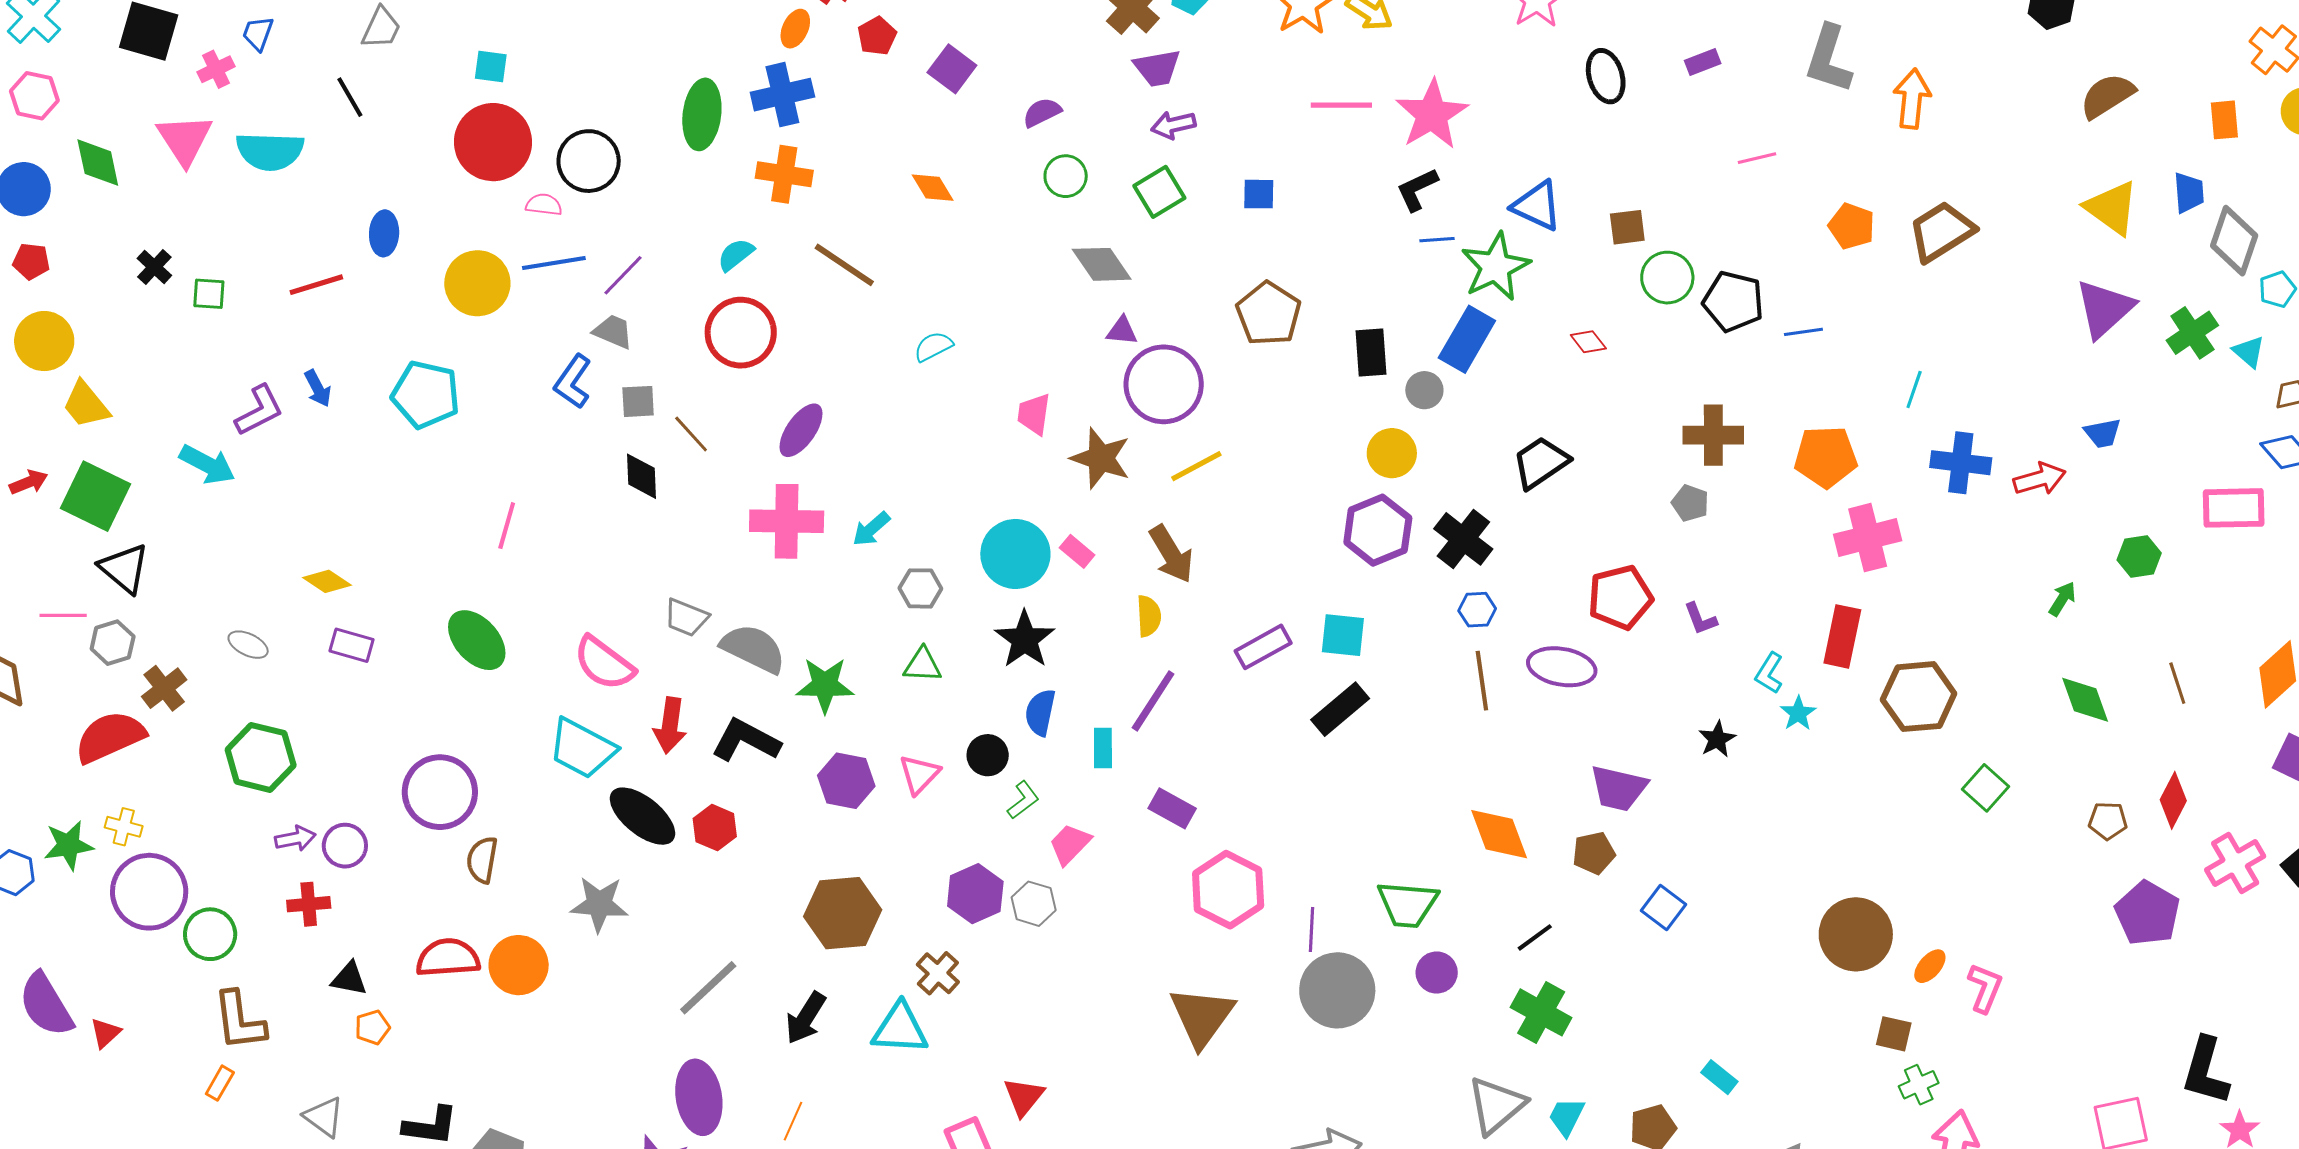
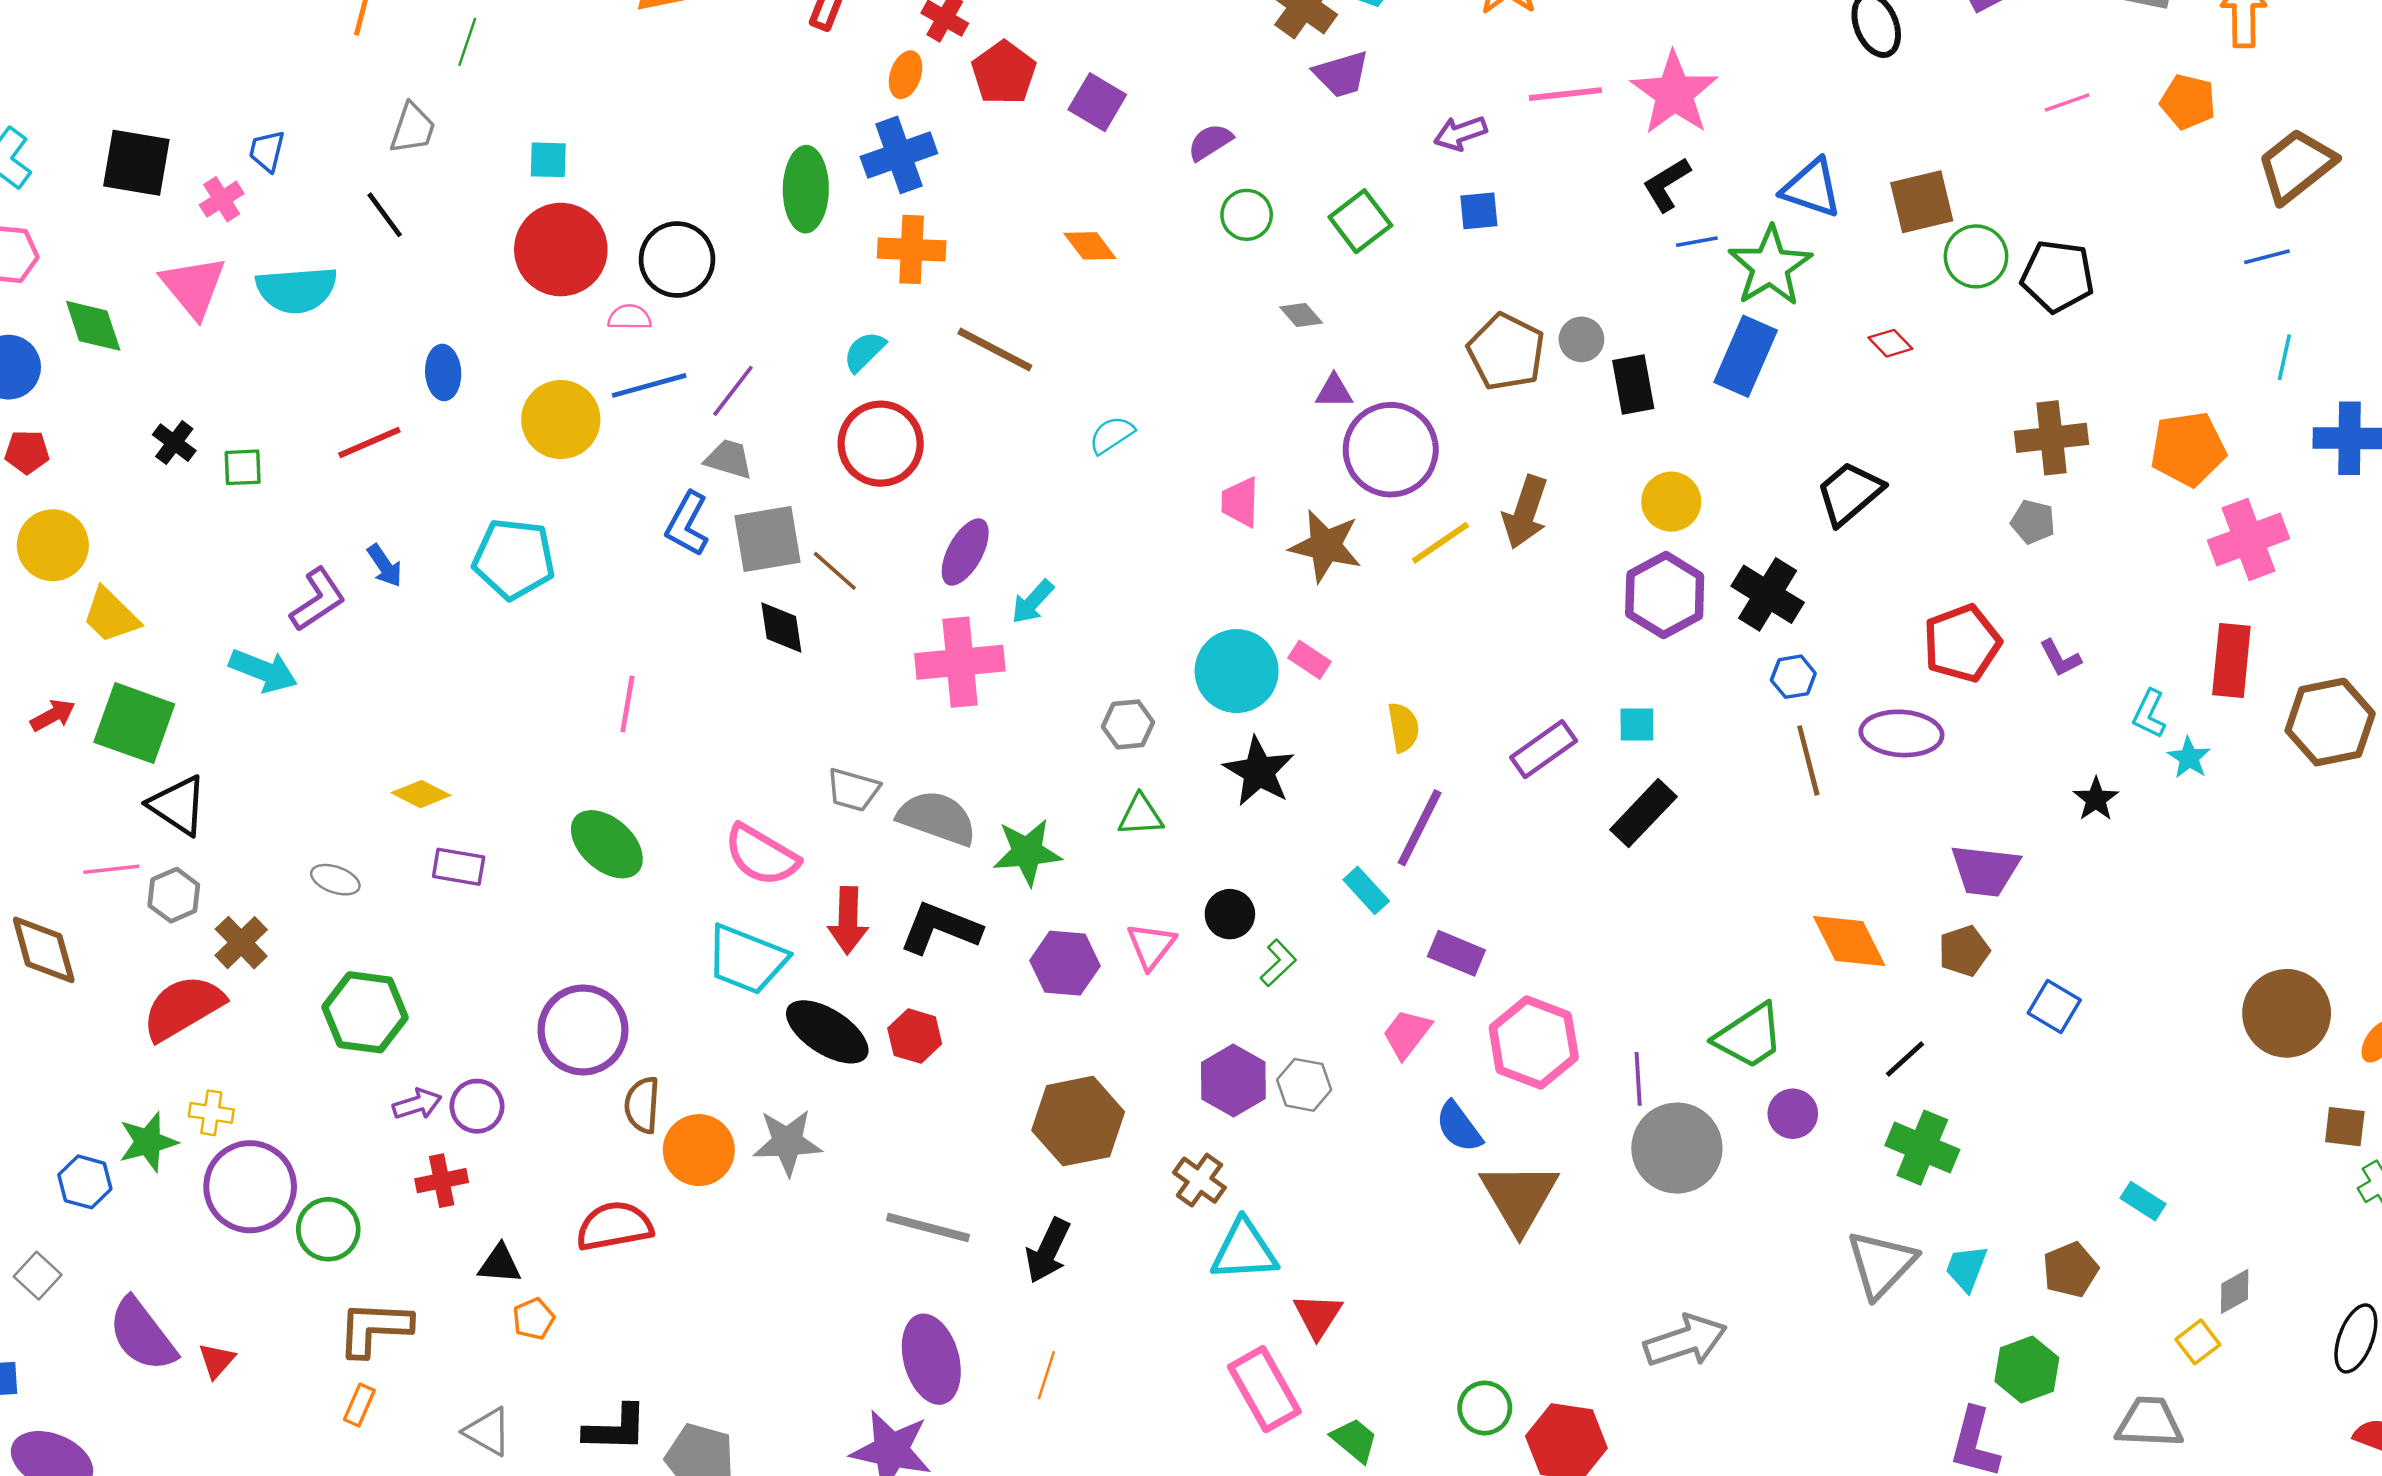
red pentagon: (877, 36) -> (1004, 73), size x1.4
purple arrow: (1173, 125) -> (1460, 133), moved
orange pentagon: (1852, 226) -> (2188, 102), moved
brown square: (1627, 227) -> (1922, 202), size x1.4
gray diamond: (1102, 264) -> (1301, 315), size x0.6
blue line: (1803, 332) -> (2267, 257), moved
gray circle: (1424, 390) -> (1581, 339), moved
gray square: (638, 401) -> (768, 539), size x1.6
cyan arrow: (871, 529) -> (1033, 602), moved
brown arrow: (1171, 554) -> (1525, 512), moved, turned 56
cyan square: (1343, 635) -> (1637, 725), size x0.7
blue semicircle: (1040, 712) -> (1459, 1127), moved, turned -42
cyan rectangle: (1103, 748) -> (1366, 890), turned -36
pink trapezoid: (1070, 844) -> (1407, 1034), moved
green trapezoid: (1408, 904) -> (1749, 1036), turned -32
orange circle: (519, 965) -> (699, 1150), moved
gray line: (708, 988) -> (928, 1228), turned 64
brown L-shape: (239, 1021) -> (374, 1328), turned 106
cyan triangle: (900, 1029) -> (1244, 1250), moved

